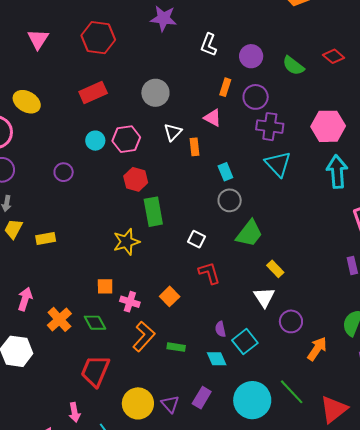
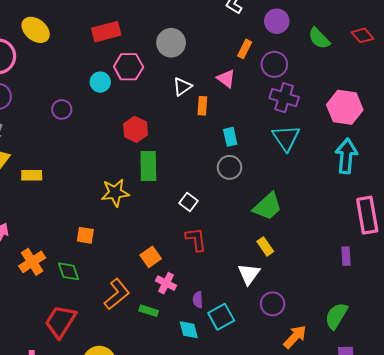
pink hexagon: (126, 139) -> (129, 67), moved
green trapezoid: (249, 233) -> (267, 206), moved
pink cross: (130, 302) -> (166, 283), moved

